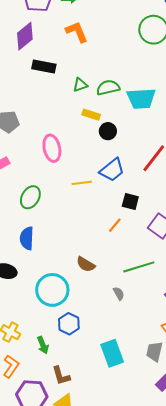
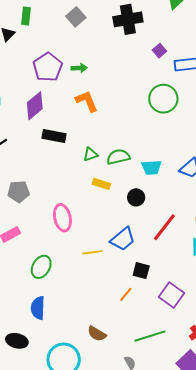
cyan trapezoid: (141, 98) -> (151, 168), size x0.7
black circle: (108, 131) -> (136, 197), moved

